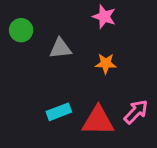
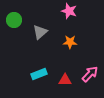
gray triangle: (60, 48) -> (40, 32), turned -35
red triangle: (98, 121) -> (65, 80), size x0.6

